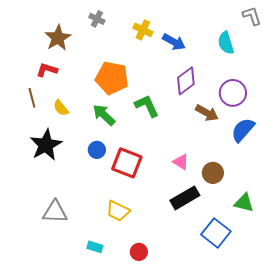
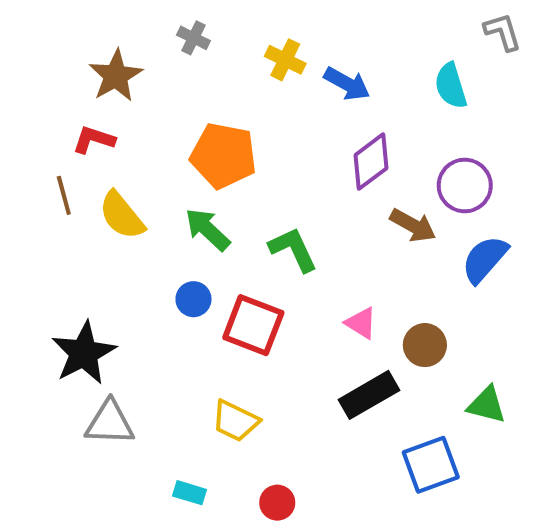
green L-shape: (147, 106) -> (293, 249), moved
yellow semicircle: (61, 108) -> (122, 215), size x1.5
black star: (46, 145) -> (84, 353), moved
blue square: (216, 233) -> (431, 465), turned 32

